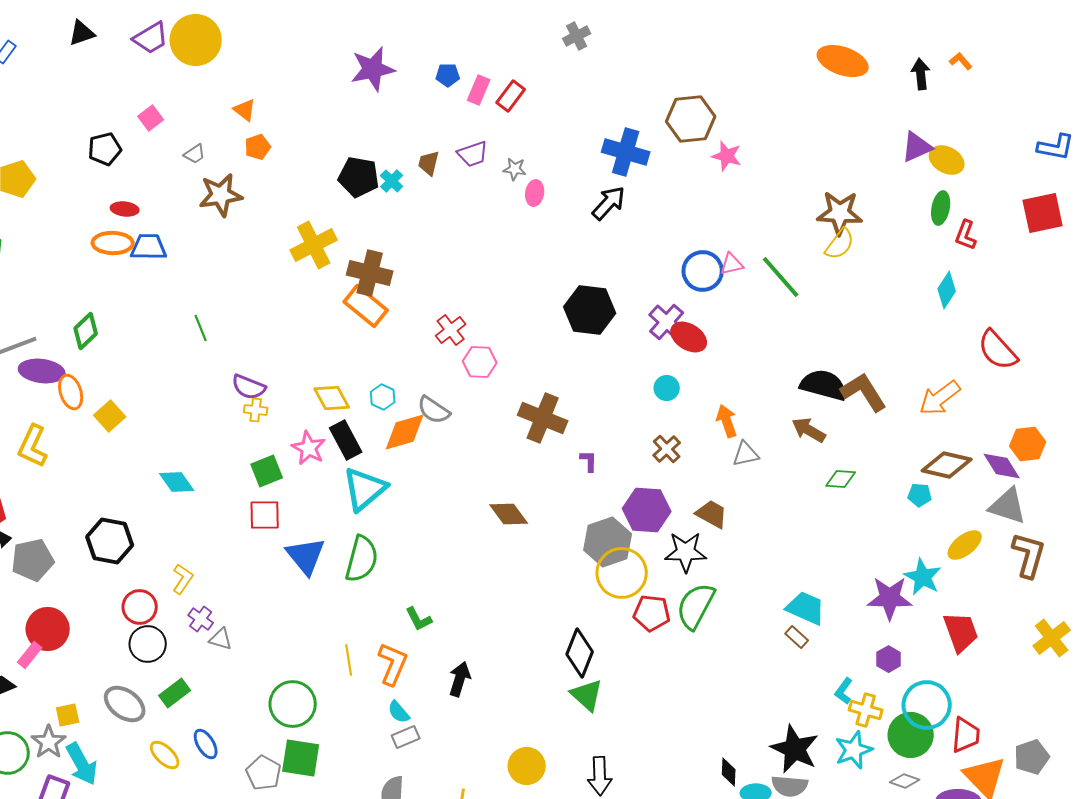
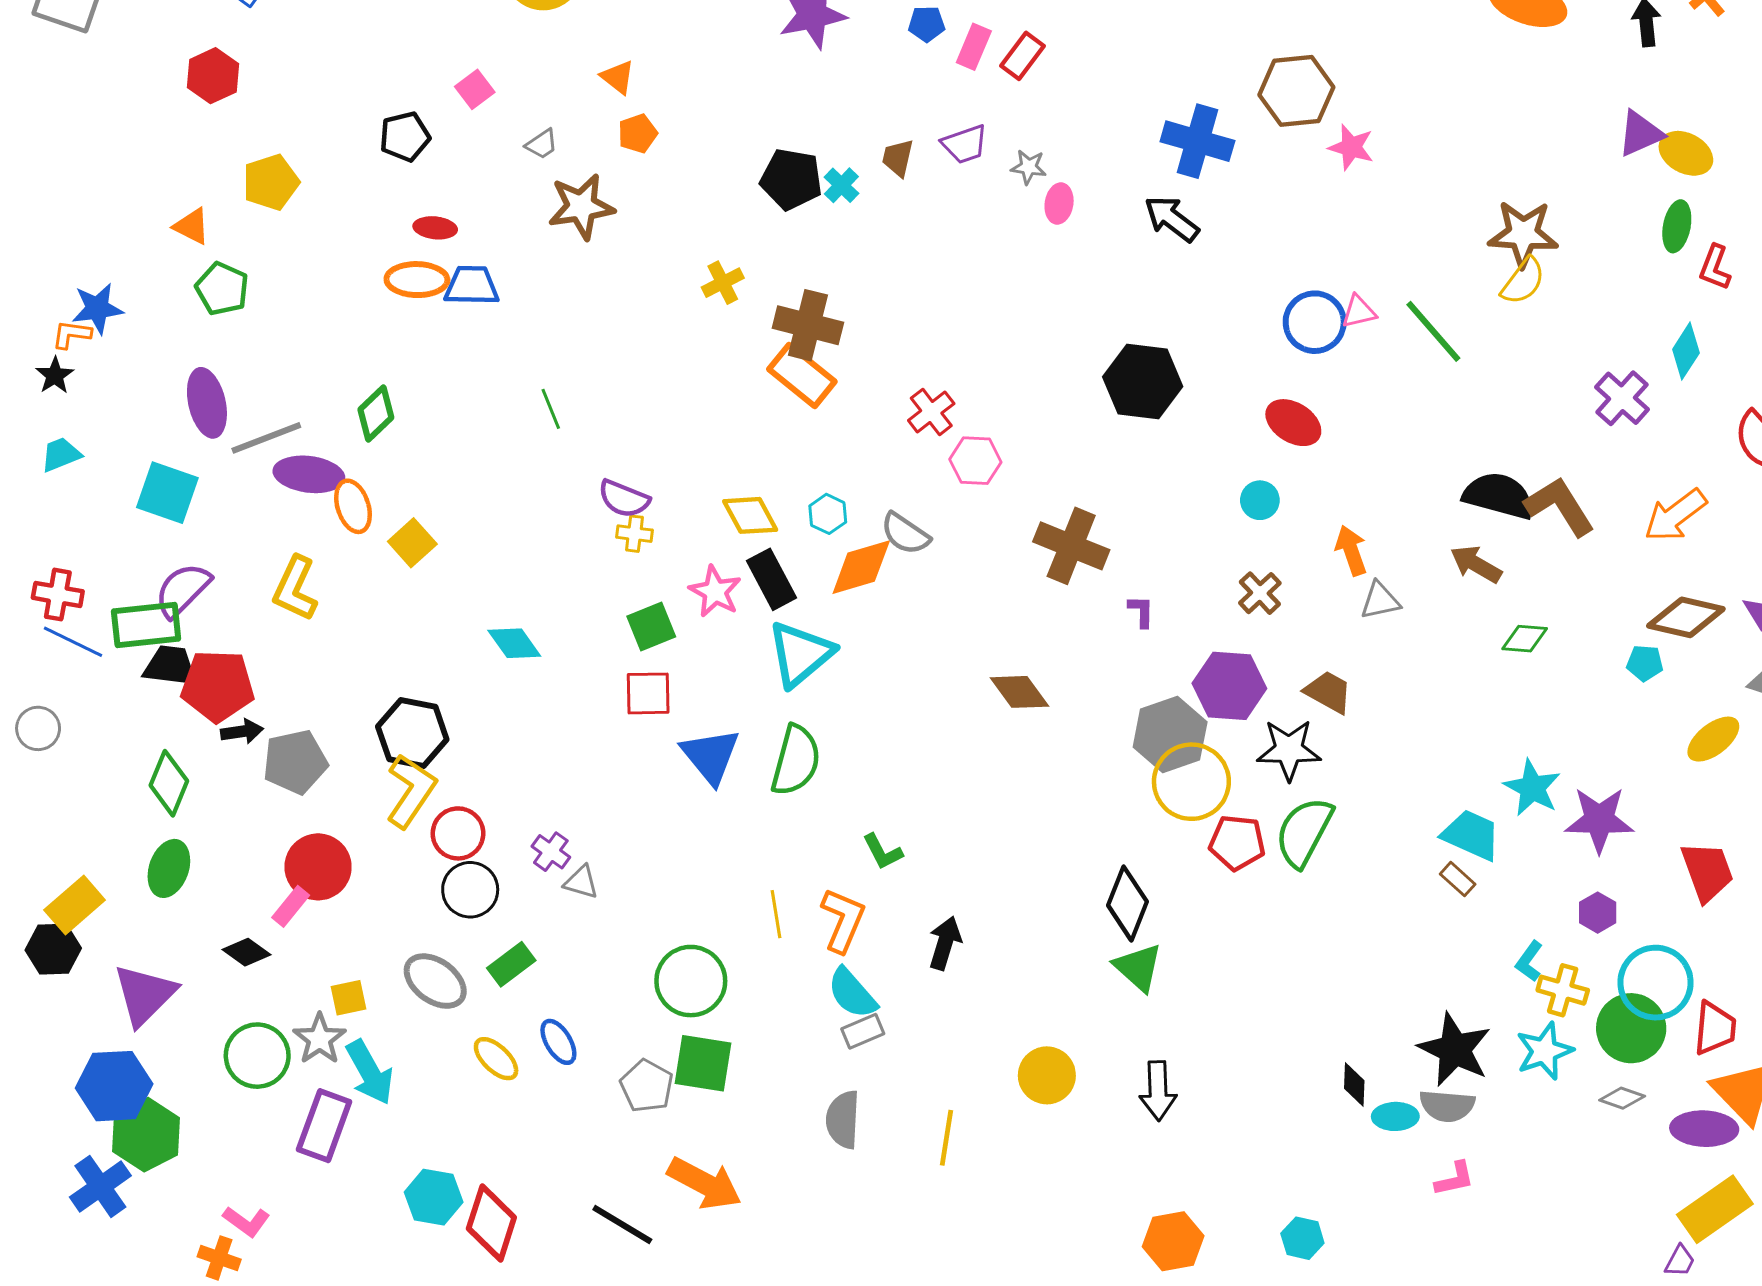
black arrow: (609, 203) -> (1172, 219), turned -96
yellow cross: (314, 245) -> (723, 283), size x0.6
purple cross: (667, 322) -> (1622, 398), moved
cyan star: (923, 577) -> (1532, 788), moved
yellow L-shape: (183, 579) -> (411, 791), moved, size x1.6
cyan semicircle: (399, 712) -> (852, 993), size x1.5

